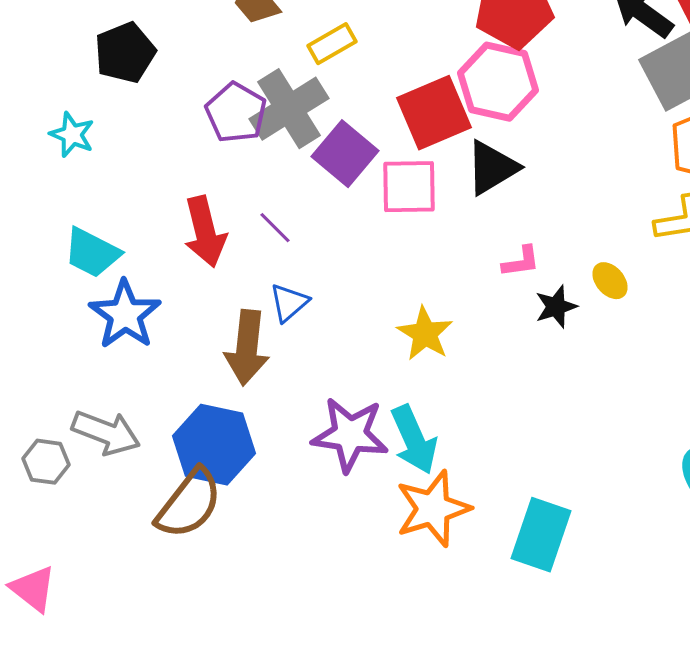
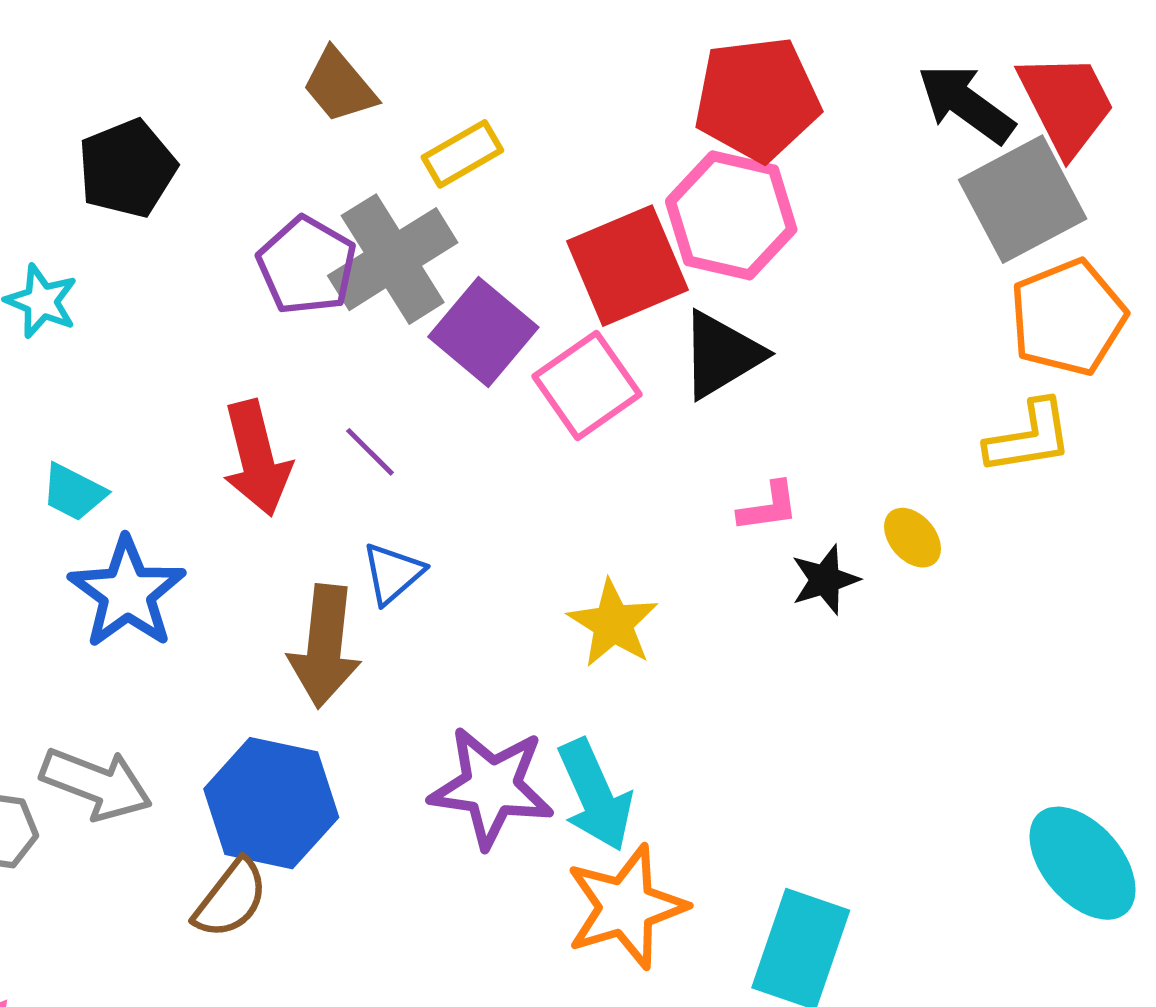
pink square: (409, 187) -> (587, 385), turned -34
cyan trapezoid: (92, 253) -> (74, 492), size x0.7
brown semicircle: (189, 504) -> (231, 899), size x0.7

